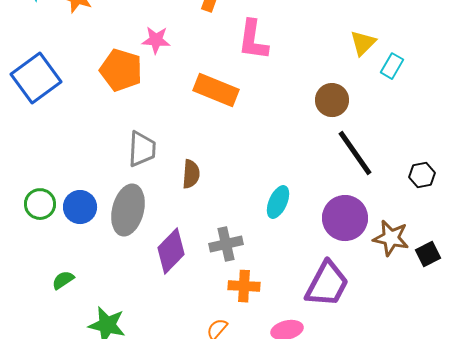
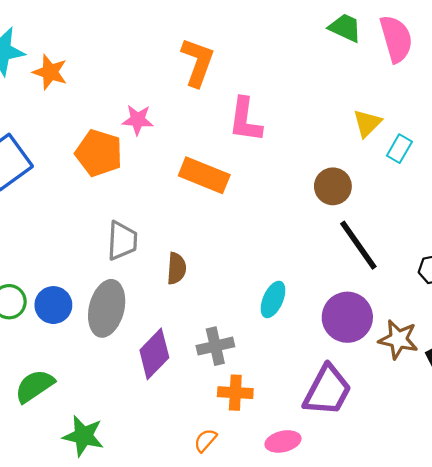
green semicircle: (63, 280) -> (35, 386), size x1.6

